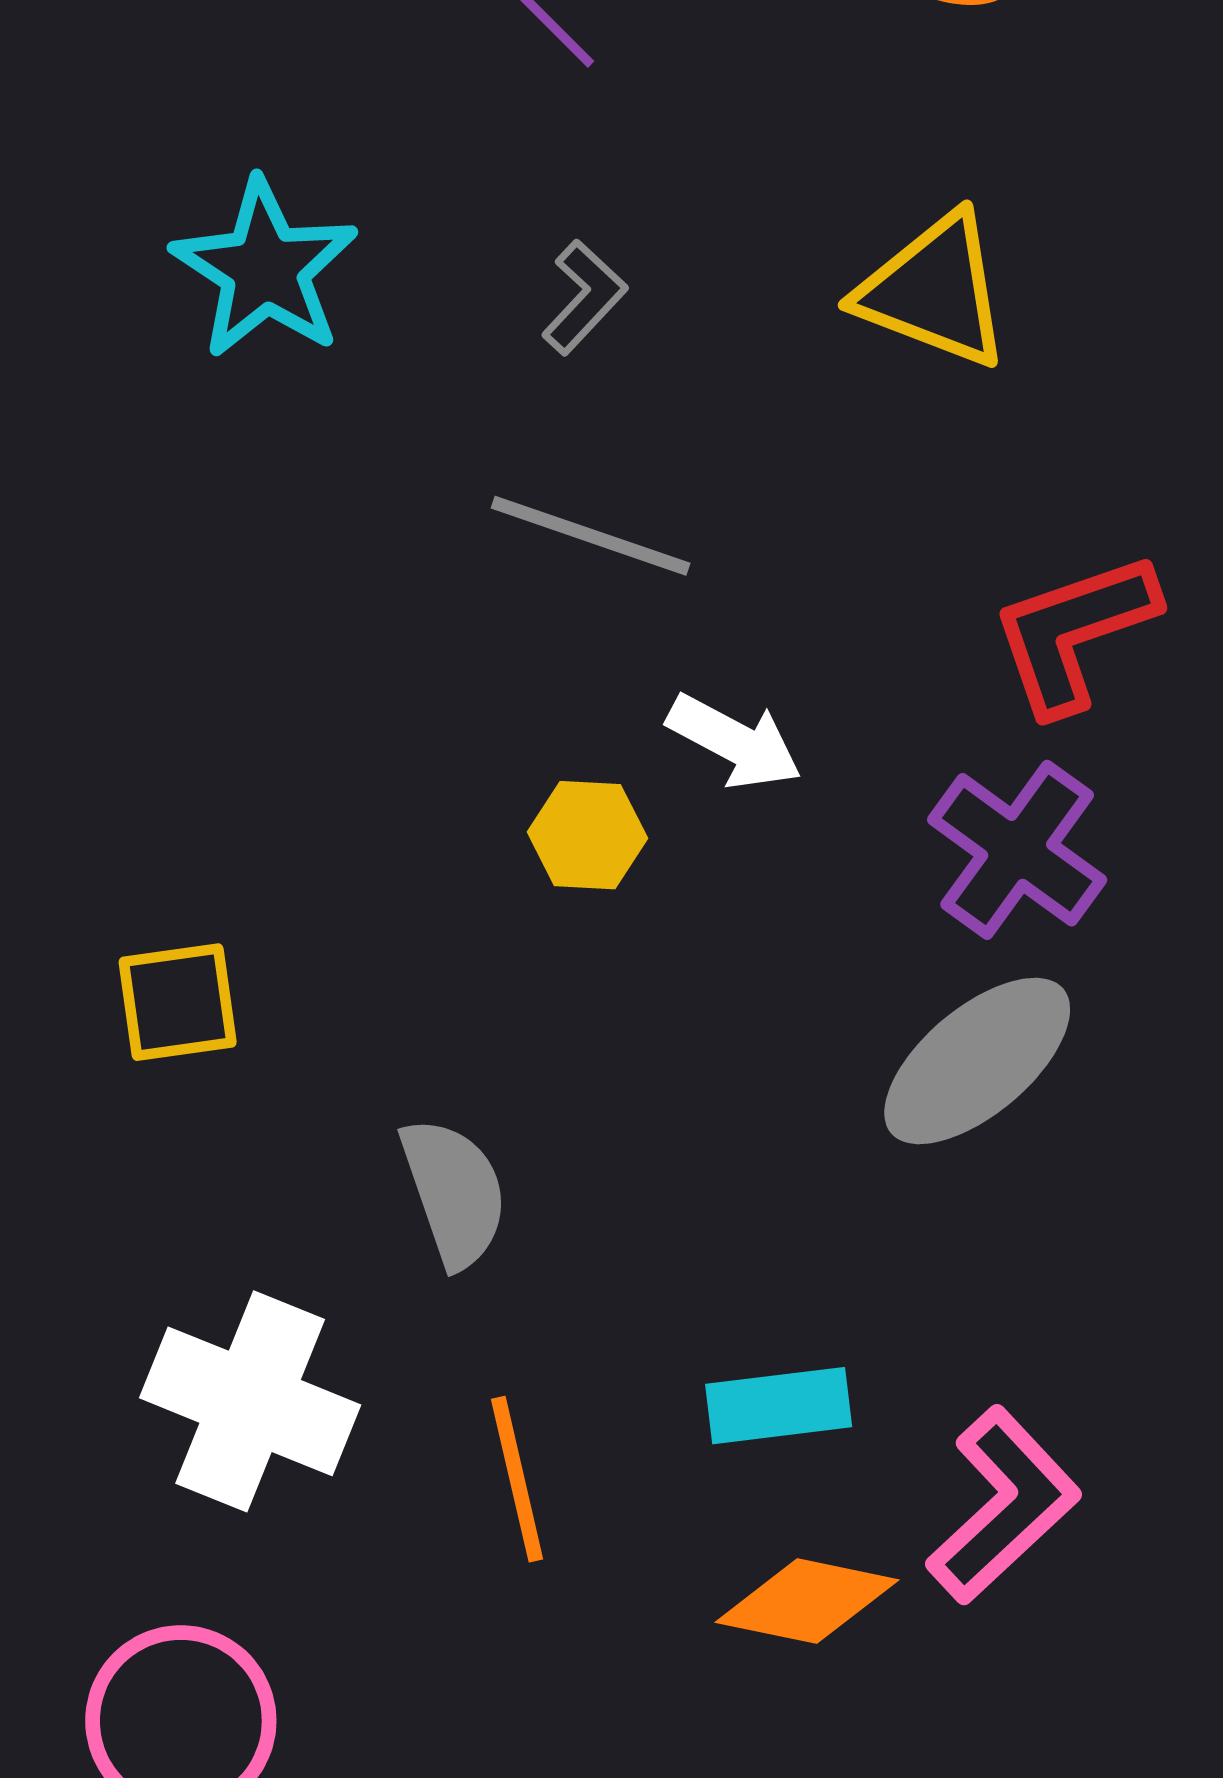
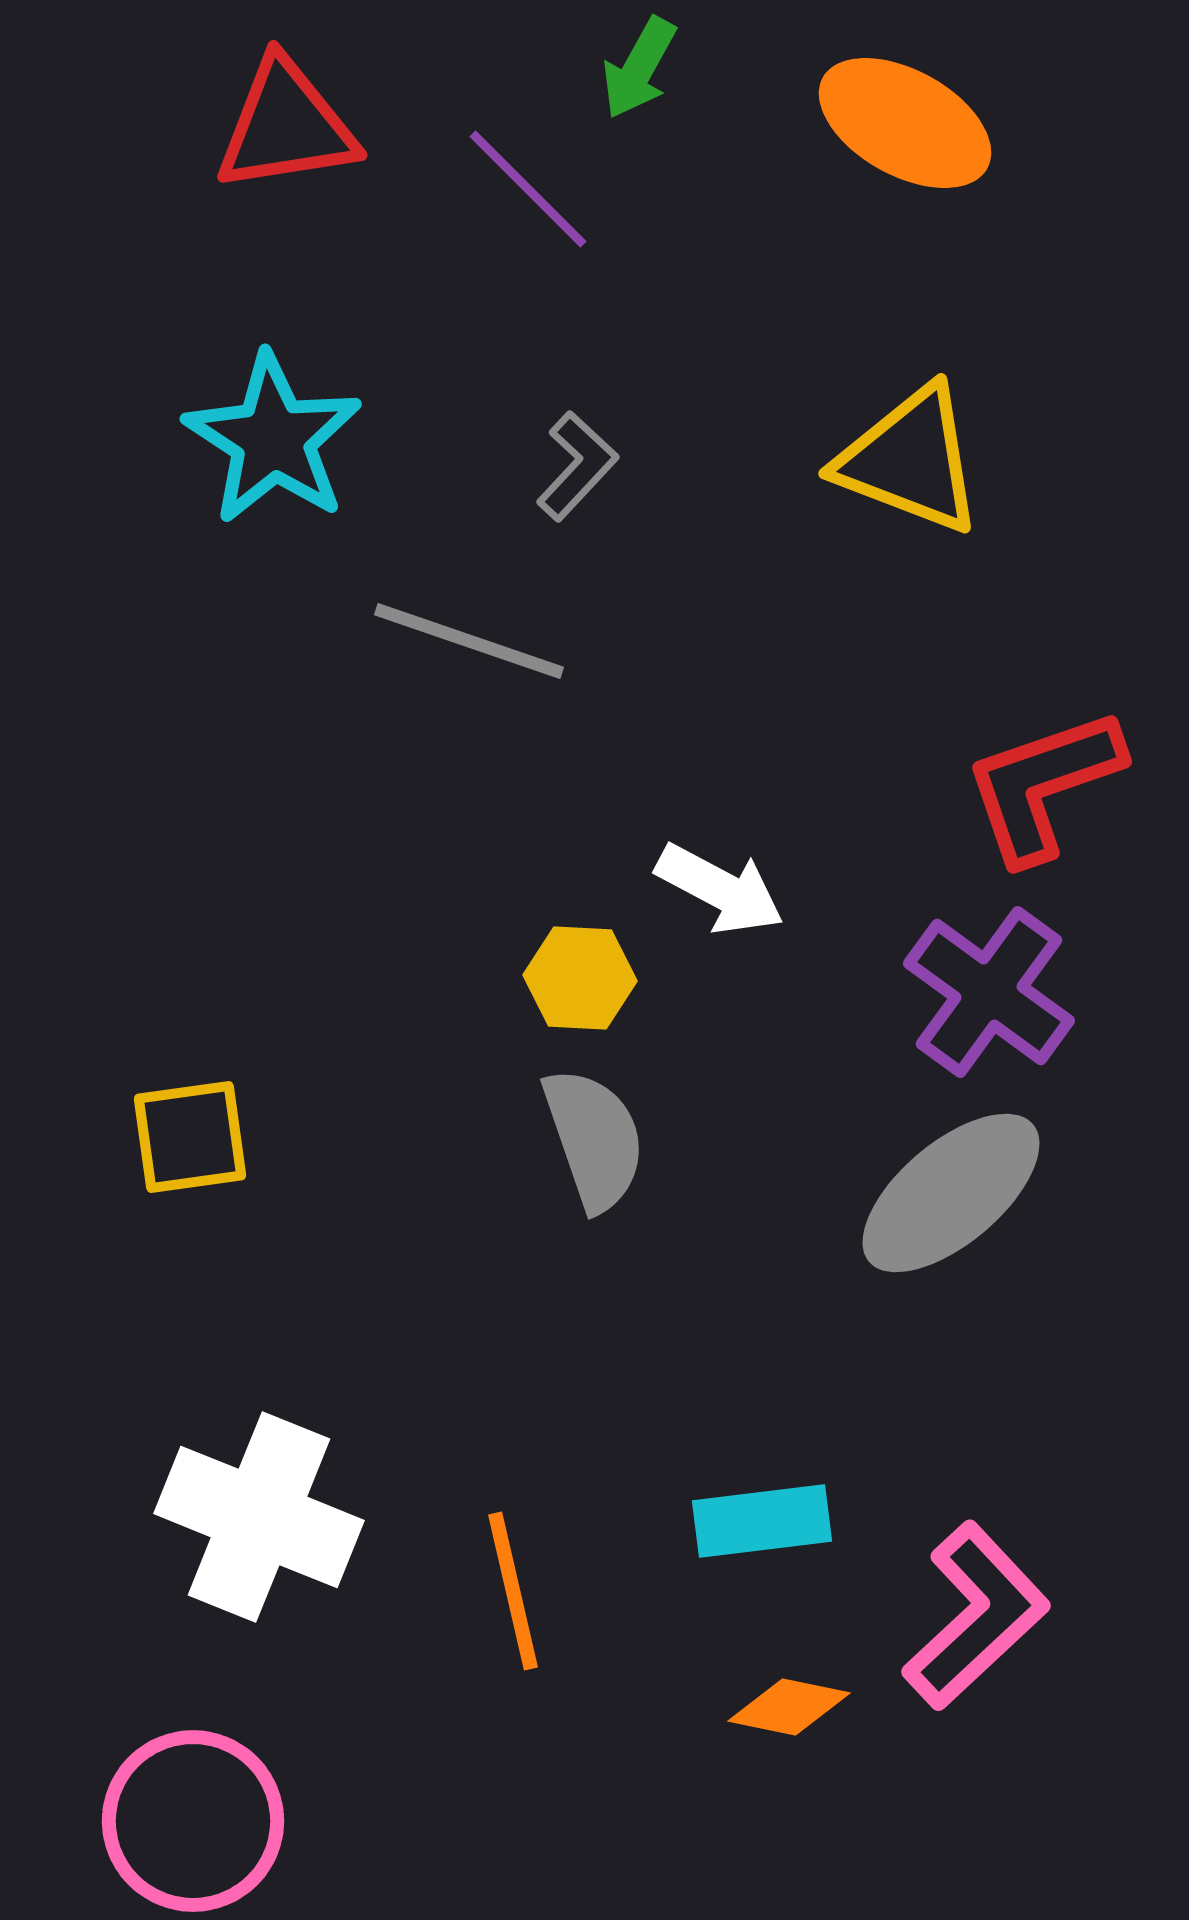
gray line: (591, 536) -> (469, 641), moved
gray semicircle: (454, 1192) -> (594, 1139), moved
orange diamond: (807, 1601) -> (789, 1707), size x0.7

